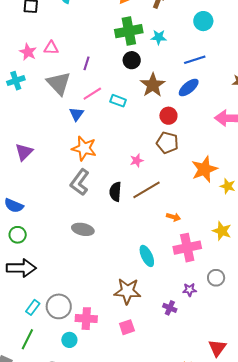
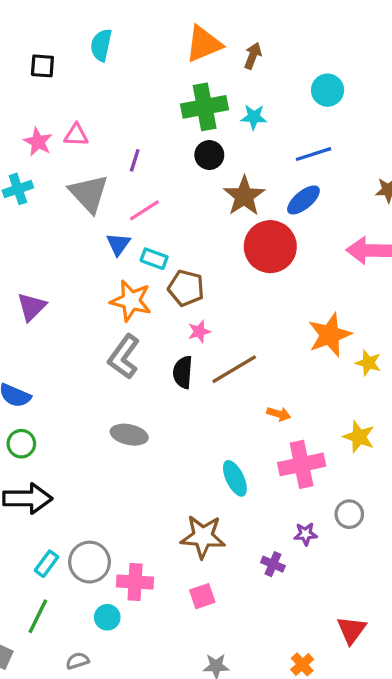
cyan rectangle: (118, 101) -> (154, 259), moved
red circle: (168, 116) -> (270, 247), size x1.8
brown pentagon: (167, 143) -> (186, 288), moved
pink star: (137, 160) -> (199, 332), moved

